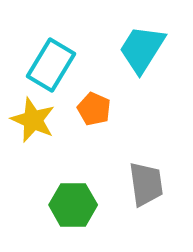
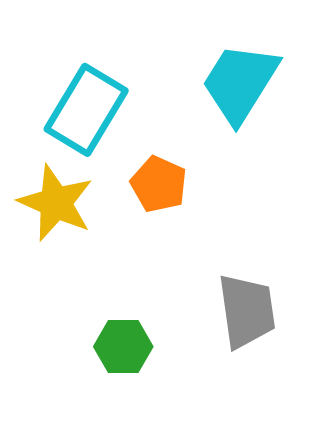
green hexagon: (73, 205) -> (123, 347), size x0.7

